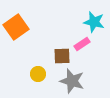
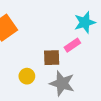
cyan star: (94, 22) -> (85, 22), turned -30

